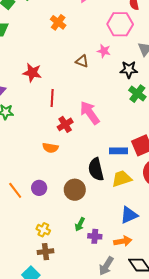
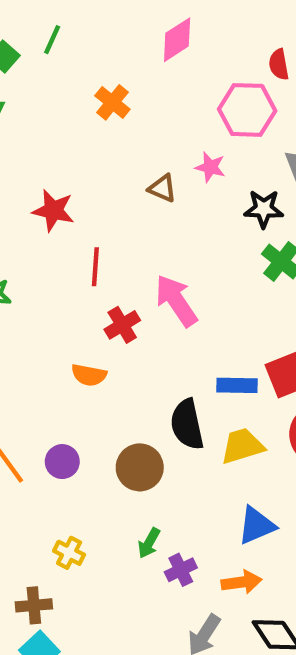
purple cross: (95, 236) -> (181, 570), turned -32
brown cross: (45, 252) -> (34, 605), moved

